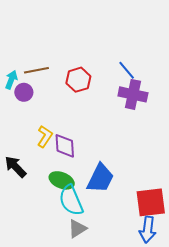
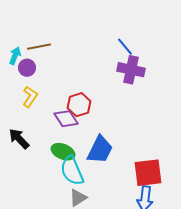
red hexagon: (78, 80) -> (79, 105), moved
yellow L-shape: (45, 136) -> (30, 97), moved
purple diamond: (65, 146) -> (66, 119), turned -30

